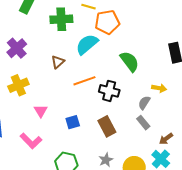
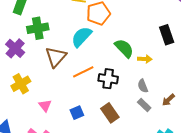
green cross: (61, 19) -> (38, 28), moved
brown triangle: (58, 62) -> (56, 57), size x1.6
yellow arrow: (159, 88) -> (145, 59), moved
gray semicircle: (144, 103) -> (143, 86), turned -48
brown arrow: (166, 139) -> (168, 100), moved

